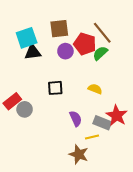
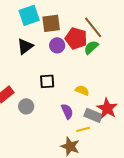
cyan square: (27, 38) -> (29, 15), moved
black triangle: (33, 52) -> (25, 46), turned -30
yellow semicircle: (95, 89) -> (82, 90), moved
gray circle: (25, 109) -> (26, 106), moved

